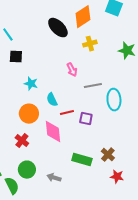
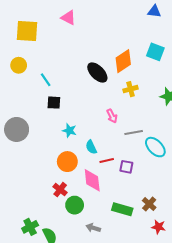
cyan ellipse: (114, 100) -> (155, 147), turned -40
green circle: (27, 170) -> (75, 205), moved

